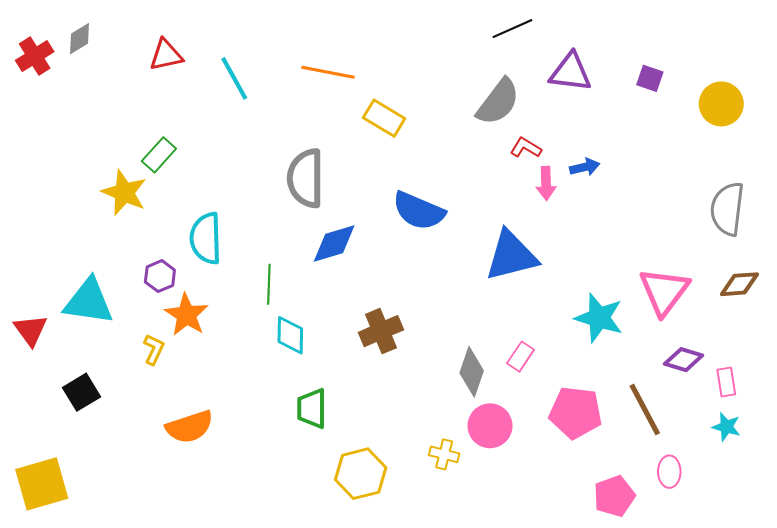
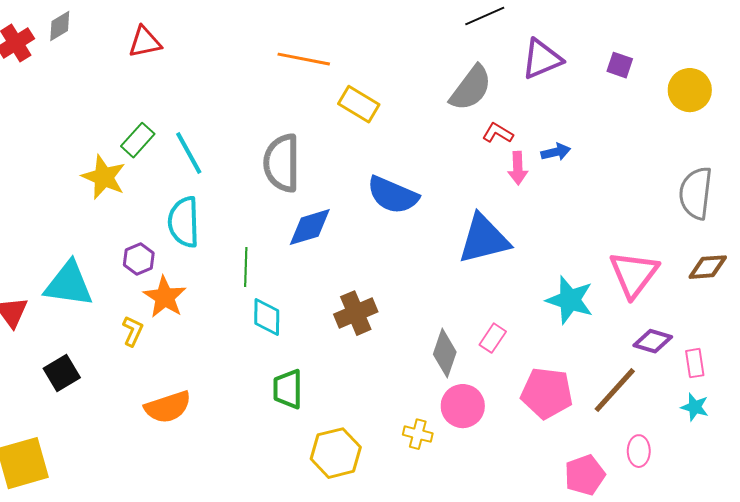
purple triangle: (570, 72) -> (542, 59), turned -30
cyan line: (234, 78) -> (189, 153), moved
brown line: (645, 410) -> (615, 390), turned 70

